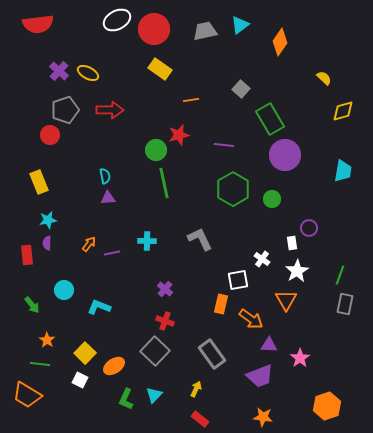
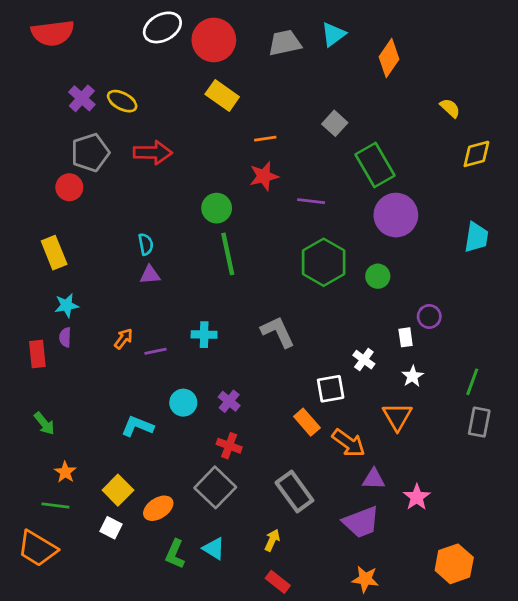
red star: (179, 135) -> (264, 176), moved
white star: (297, 271) -> (413, 376), size x0.7
cyan circle: (64, 290) -> (183, 403), moved
orange rectangle: (221, 304) -> (307, 422), turned -54
cyan triangle: (154, 395) -> (214, 549), turned -42

